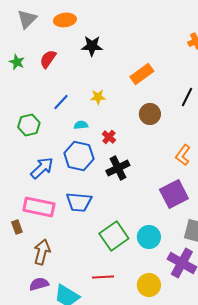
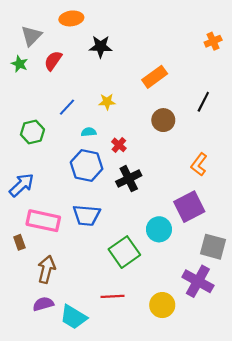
gray triangle: (27, 19) -> (31, 36), moved
blue arrow: (42, 168) -> (22, 185), moved
cyan circle: (149, 237) -> (159, 229), moved

